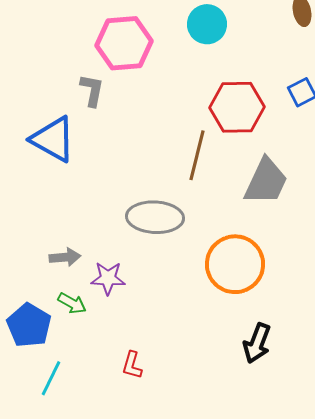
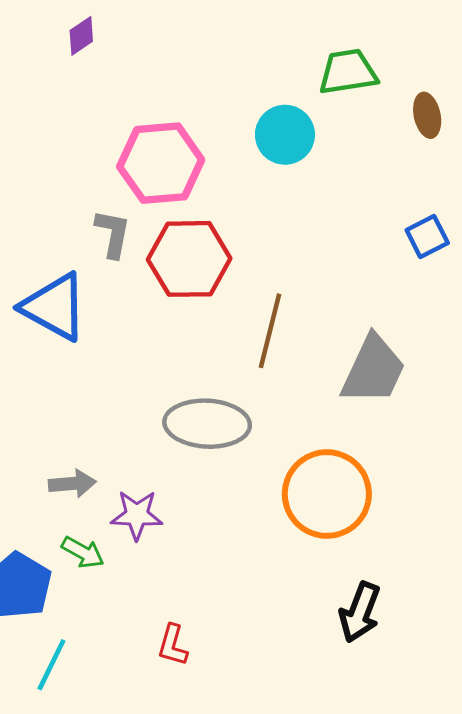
red hexagon: (237, 107) -> (189, 259), moved

